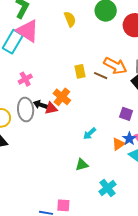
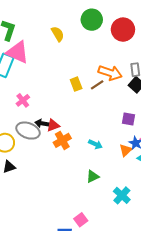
brown line: (101, 76) -> (97, 85), turned -48
orange cross: (62, 97) -> (62, 140), moved, turned 30
gray ellipse: (26, 109) -> (28, 131), turned -55
cyan arrow: (90, 134) -> (95, 144), turned -104
pink square: (63, 205) -> (81, 220), turned -32

